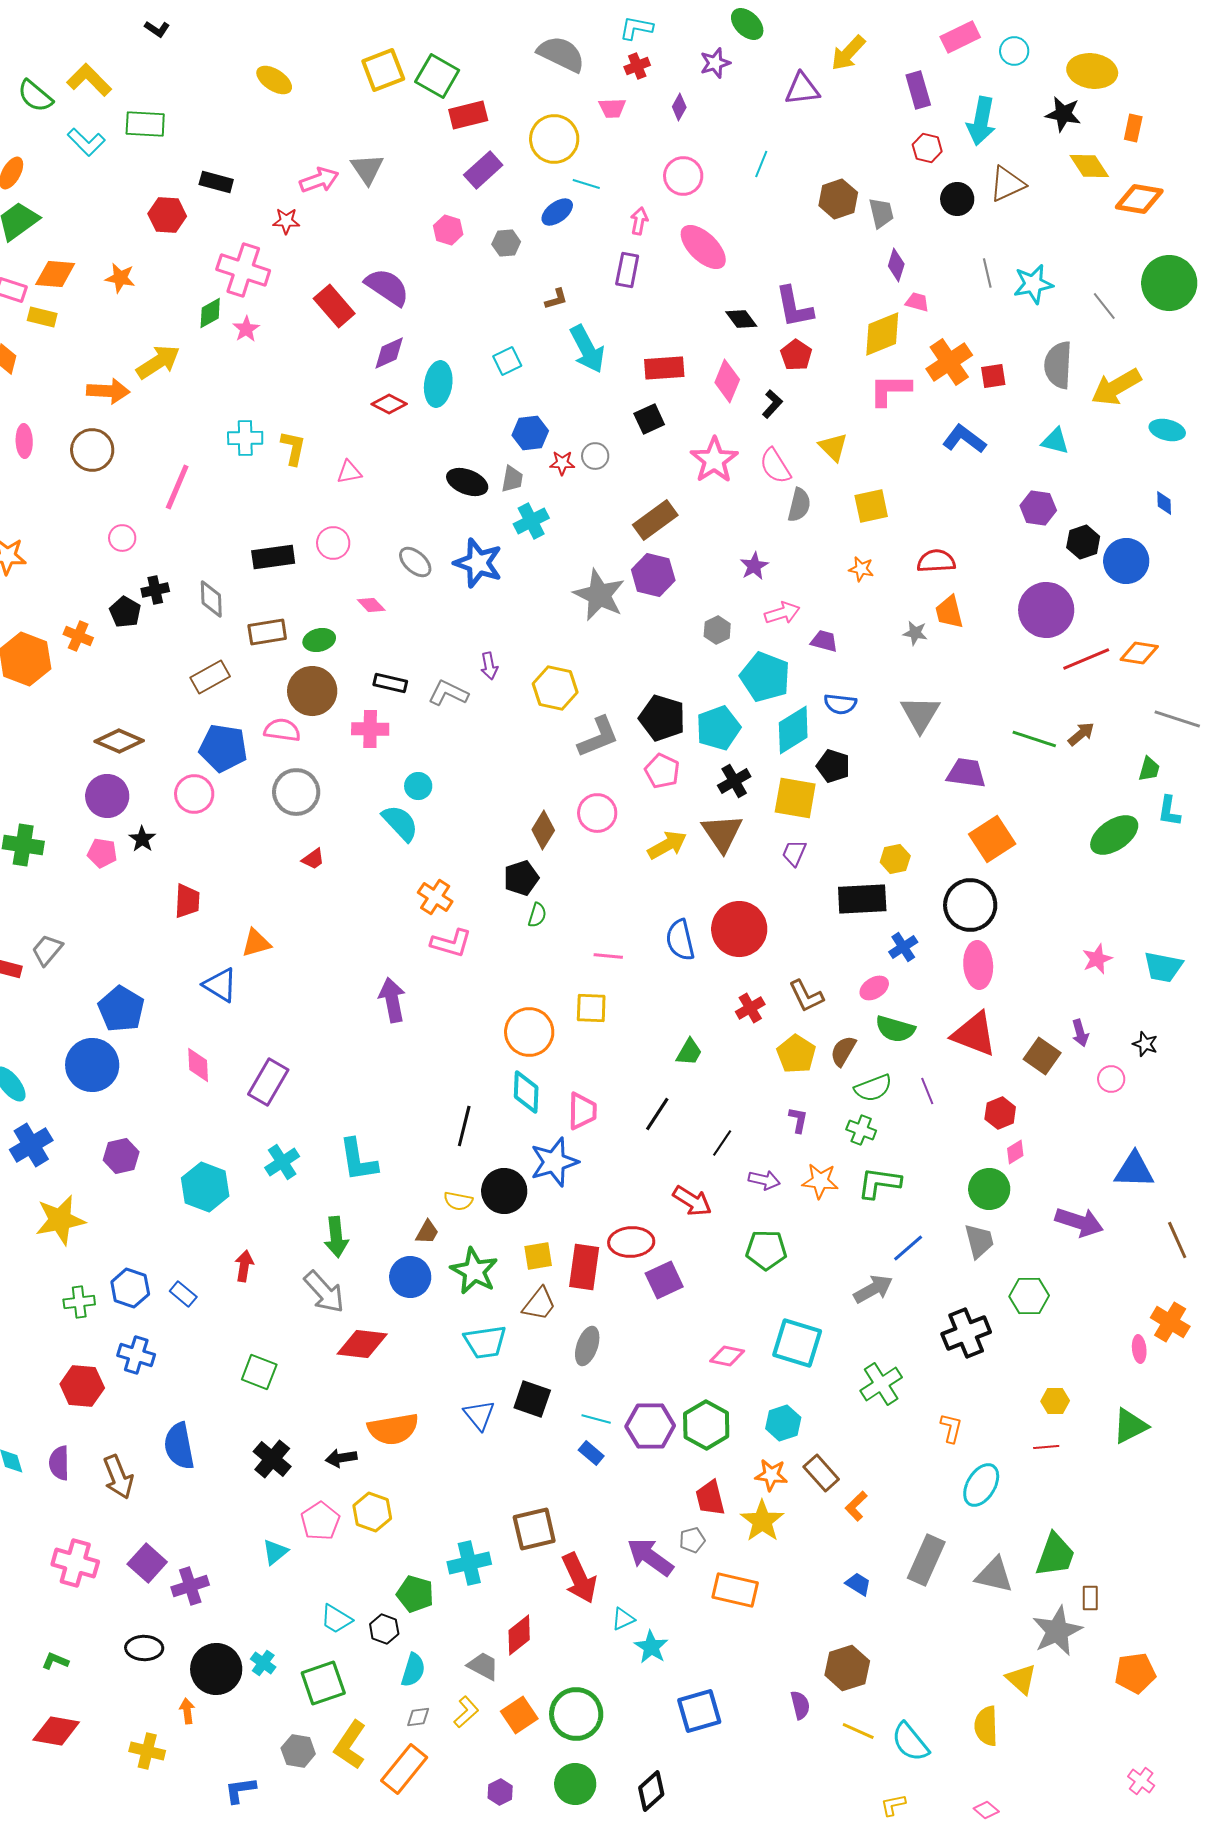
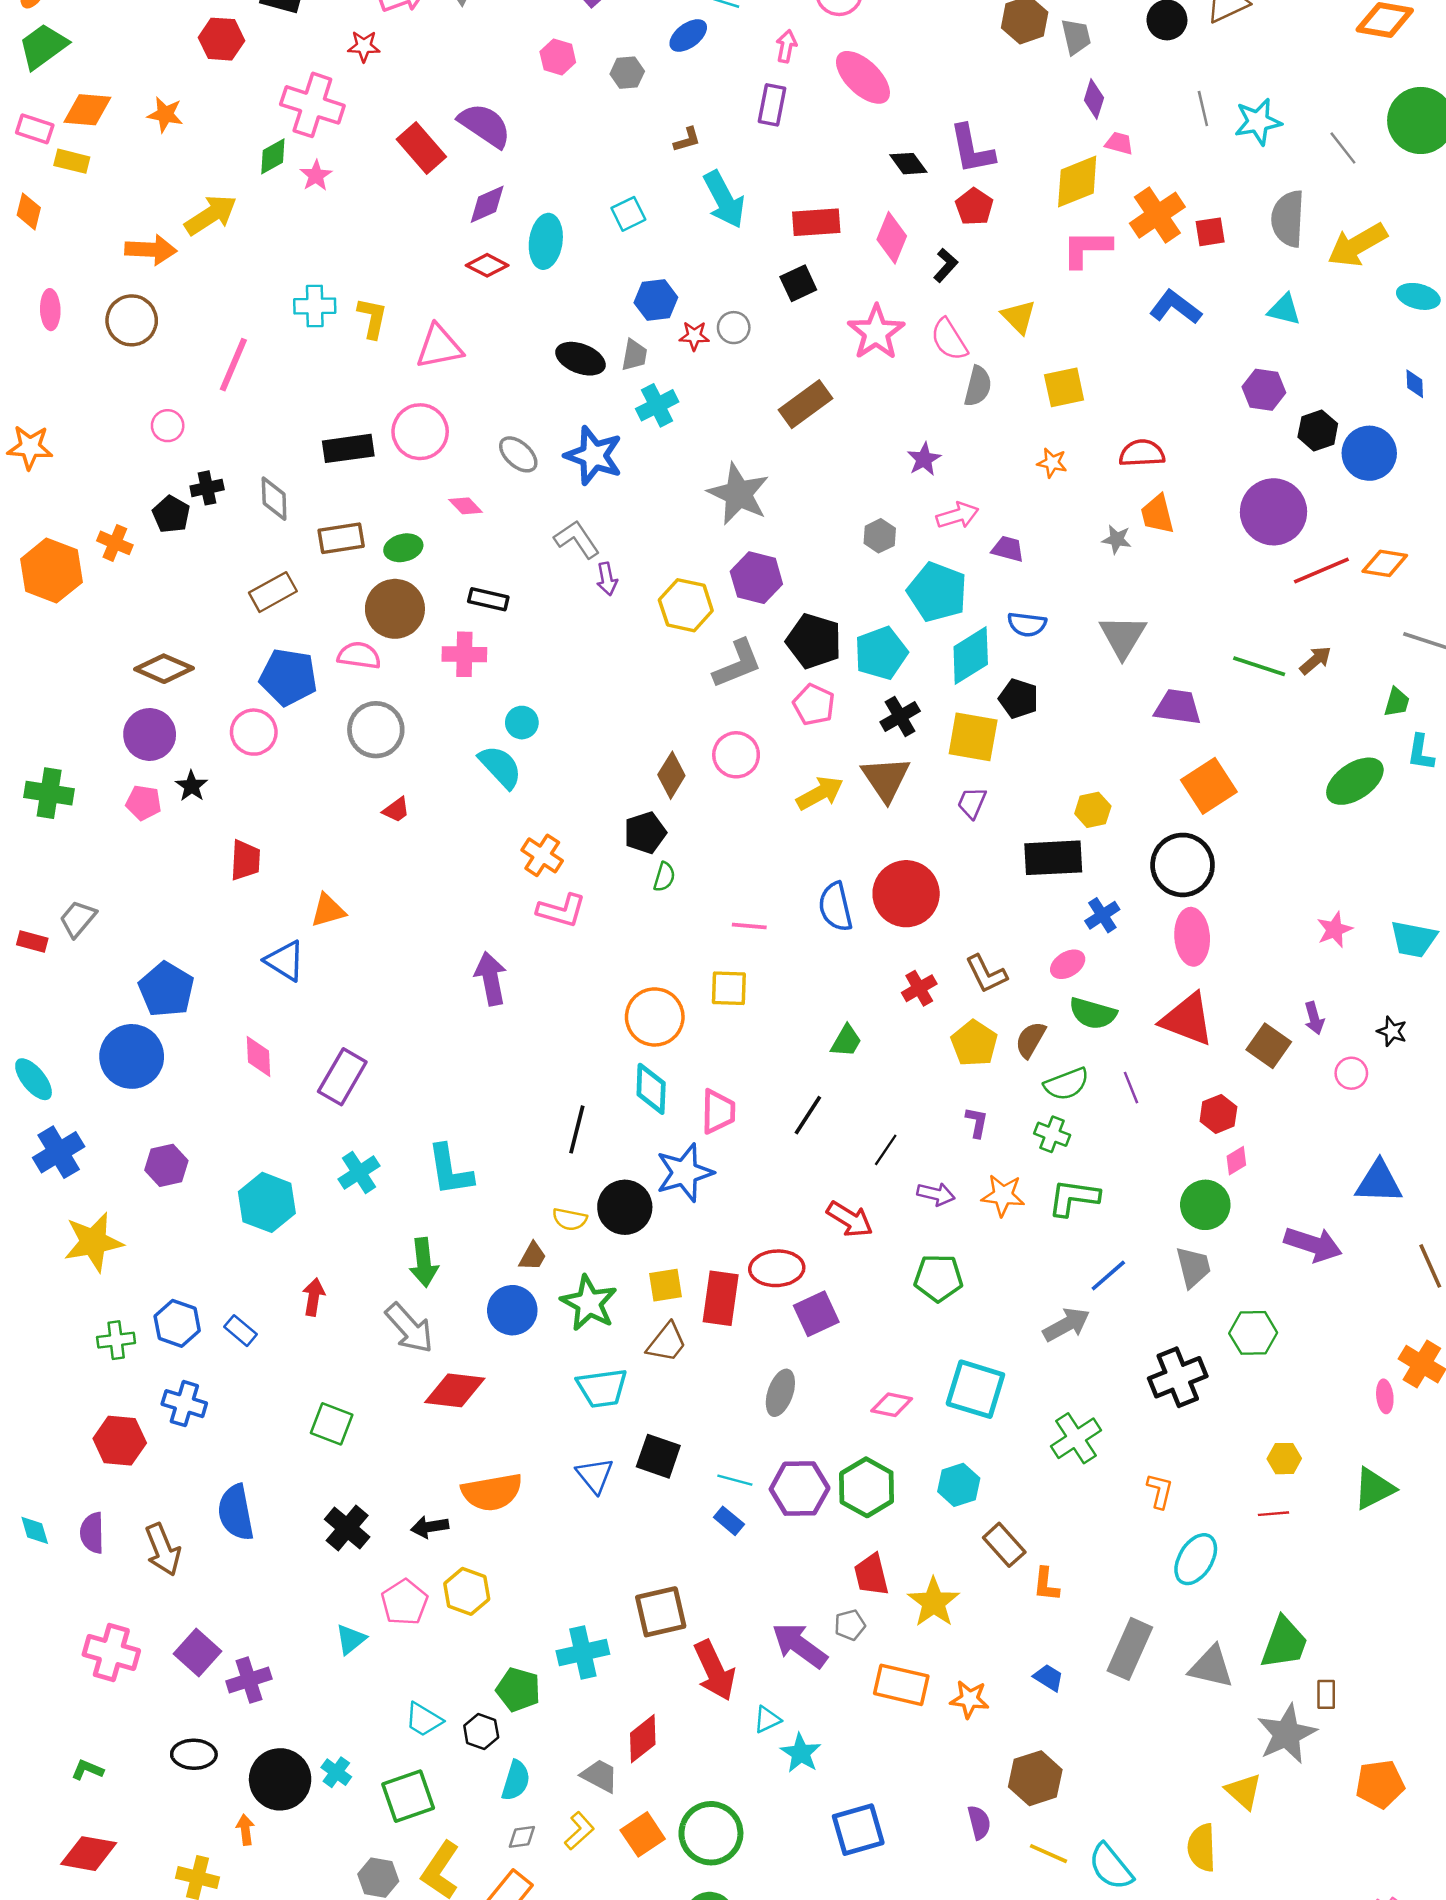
pink triangle: (349, 472) -> (439, 347), size x1.6
pink circle: (333, 543) -> (420, 432), size x1.4
purple hexagon: (653, 575) -> (756, 578), moved
gray L-shape: (448, 693) -> (577, 539), moved, turned 30
gray ellipse: (587, 1346) -> (780, 1393), moved
orange star: (771, 1475) -> (969, 1699), moved
orange L-shape: (856, 1506) -> (1046, 1584), turned -40

